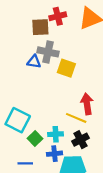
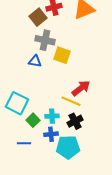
brown square: (40, 27) -> (38, 17), turned -36
blue triangle: (34, 62) -> (35, 61), moved
red arrow: (87, 104) -> (81, 88), turned 60

